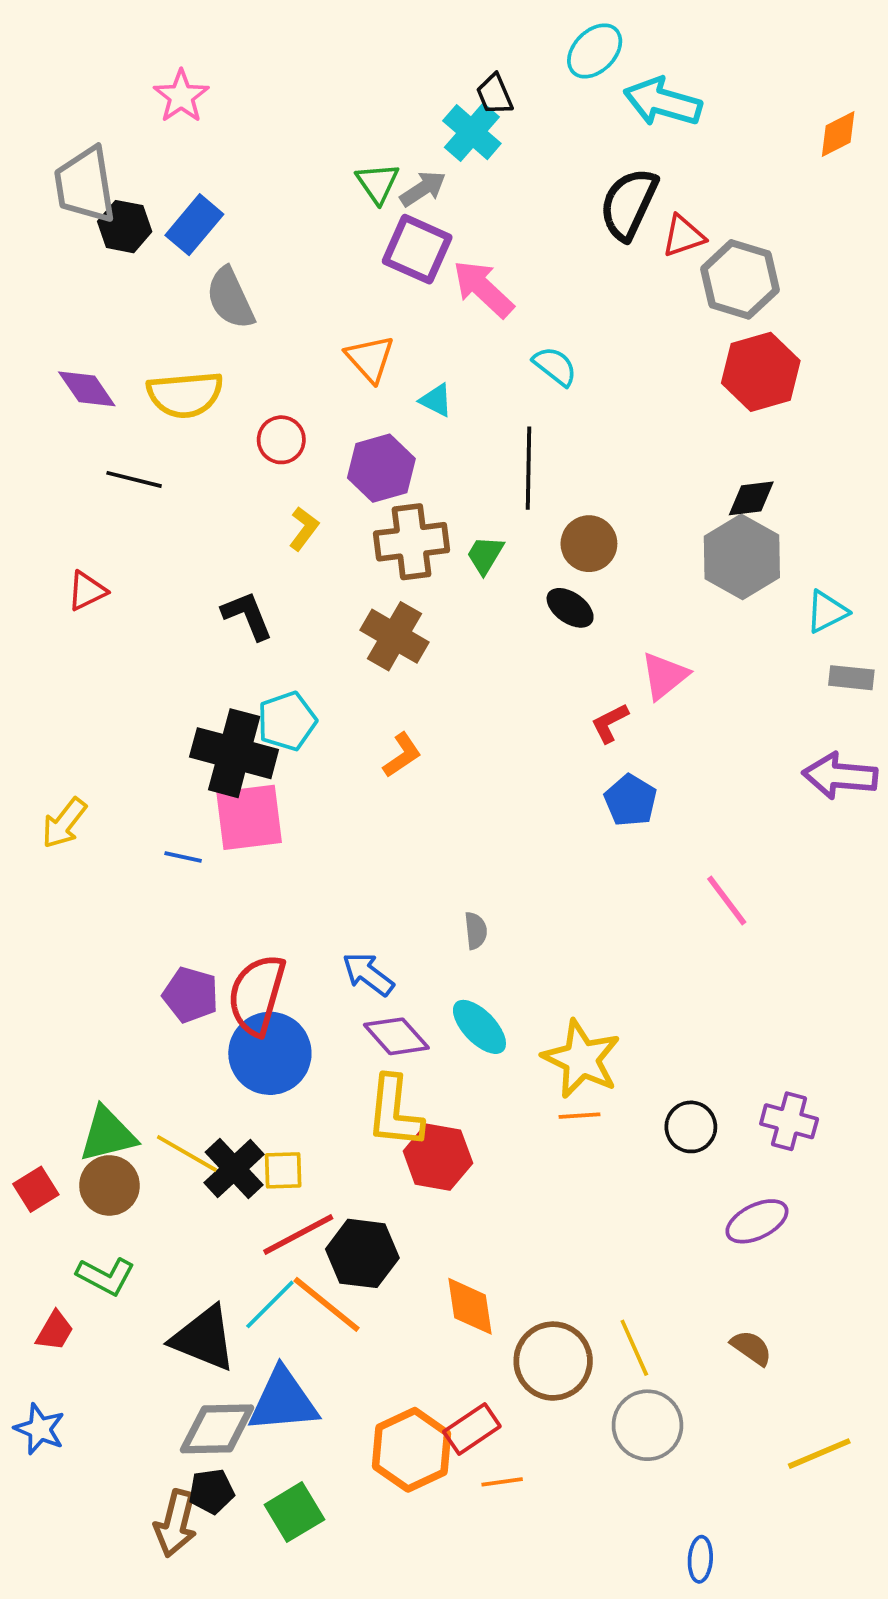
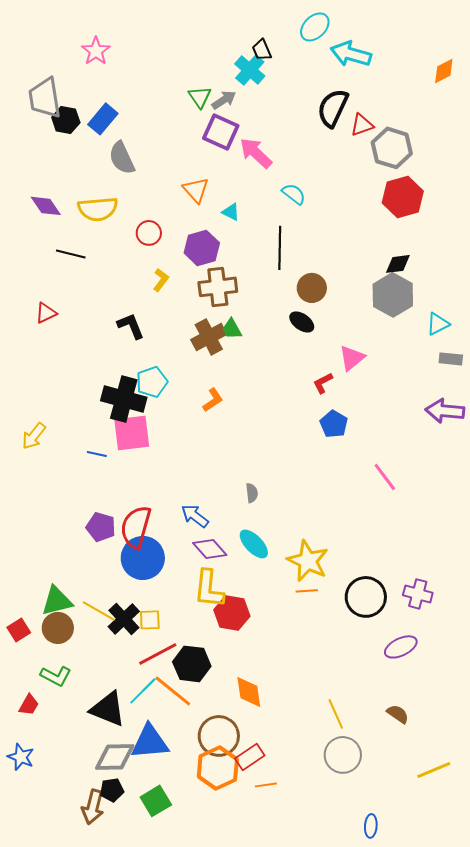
green trapezoid: (485, 555) -> (232, 329), moved, turned -60
brown cross: (395, 636) -> (209, 337), turned 32
black circle: (691, 1127) -> (366, 597), size x1.5
brown circle: (553, 1361) -> (219, 736), moved

